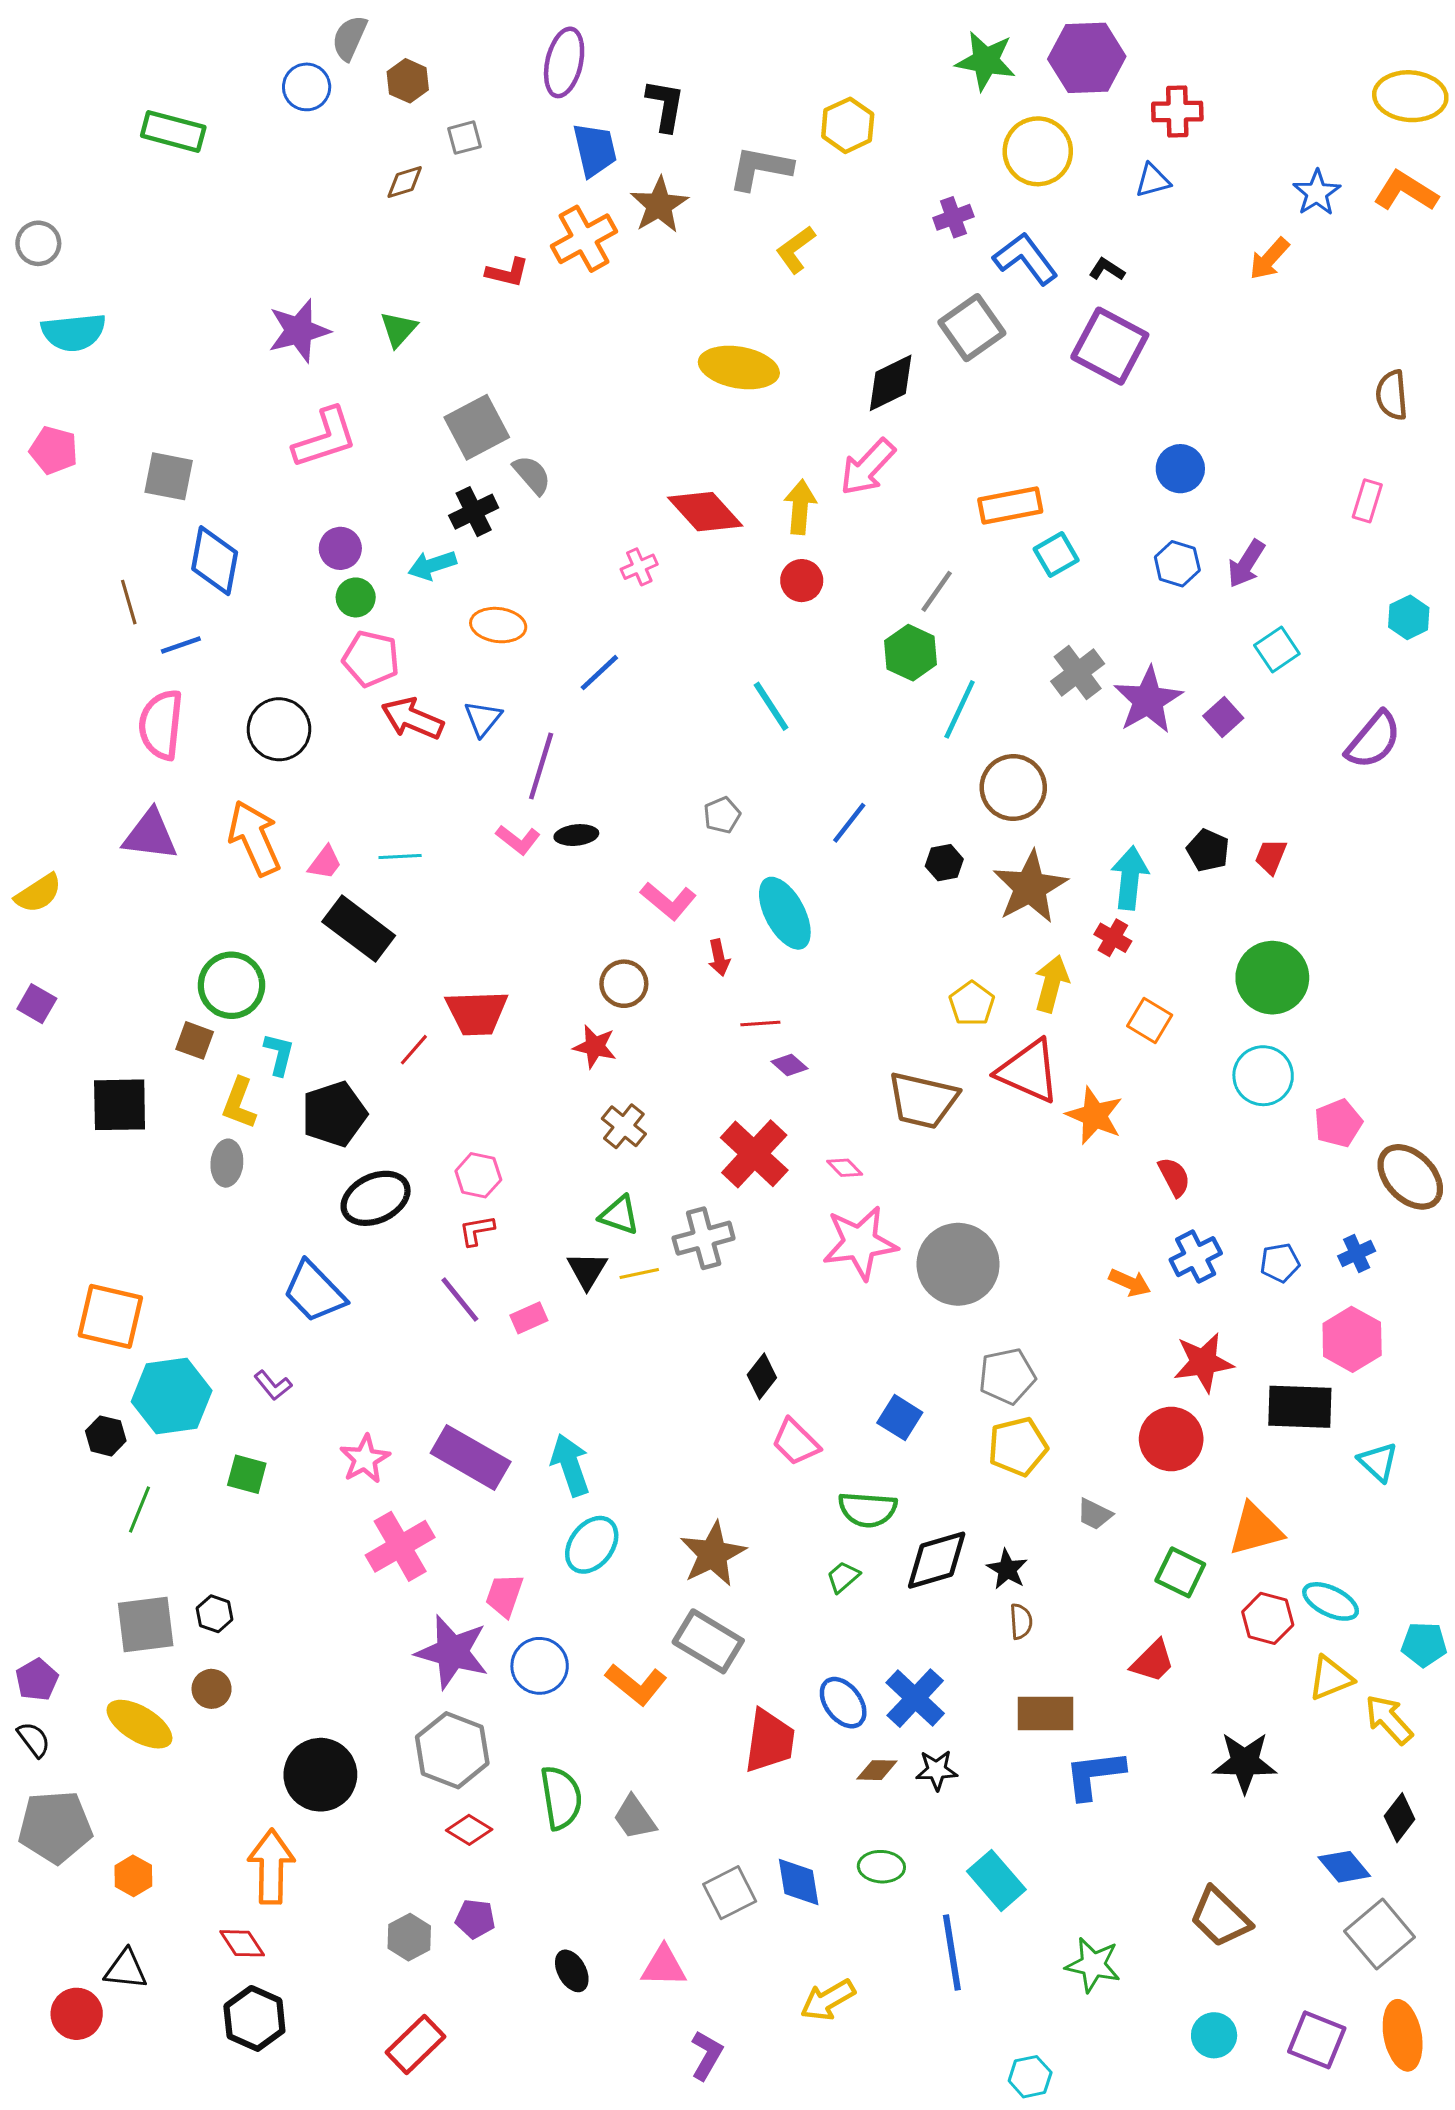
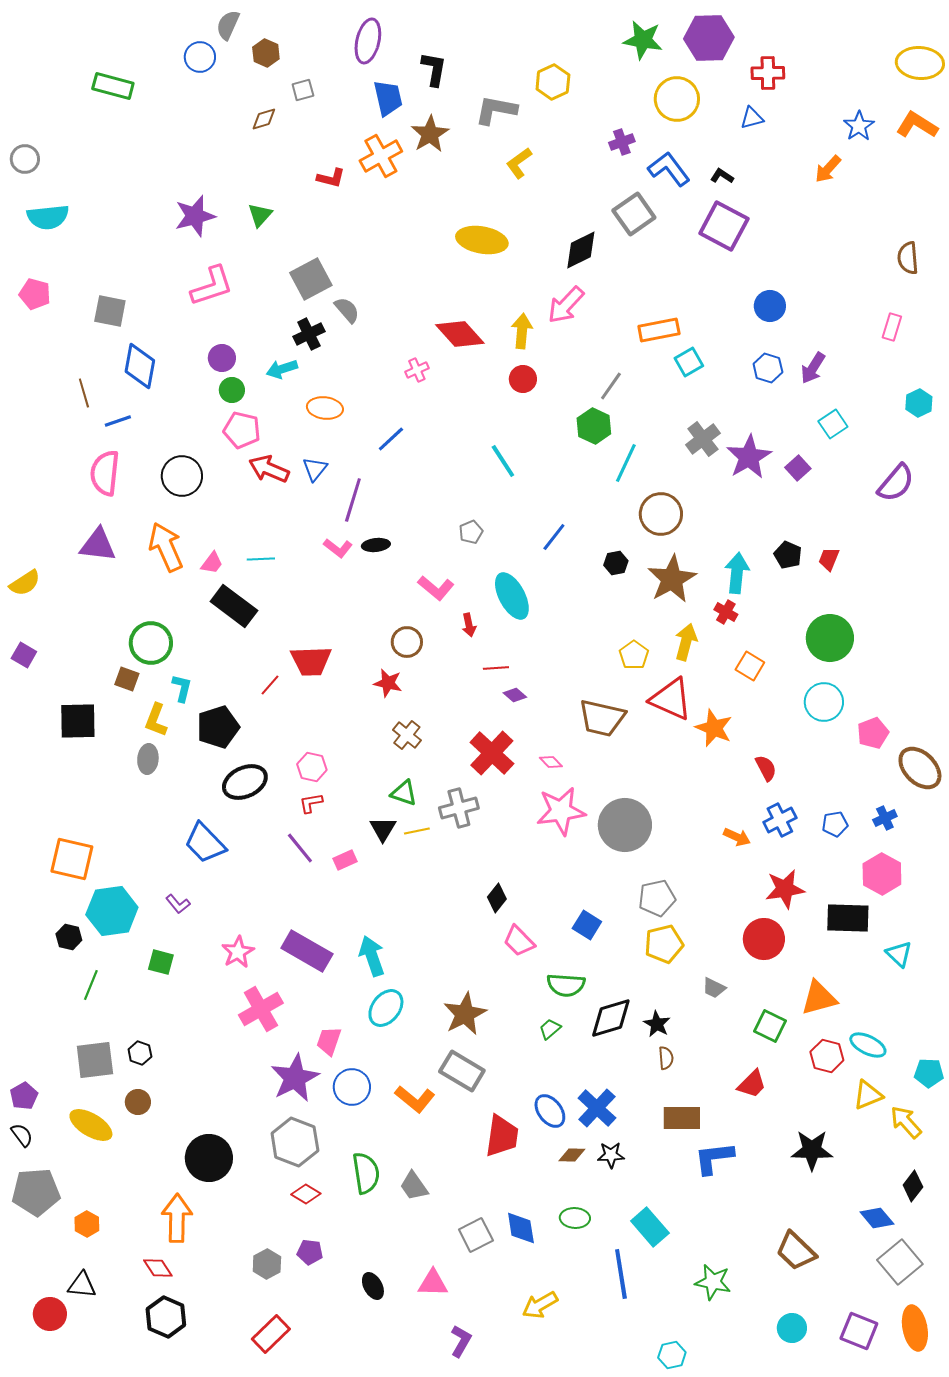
purple star: (452, 1652) -> (295, 1078), turned 30

